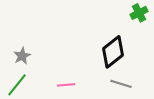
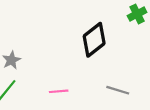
black diamond: (113, 52) -> (94, 40), moved

